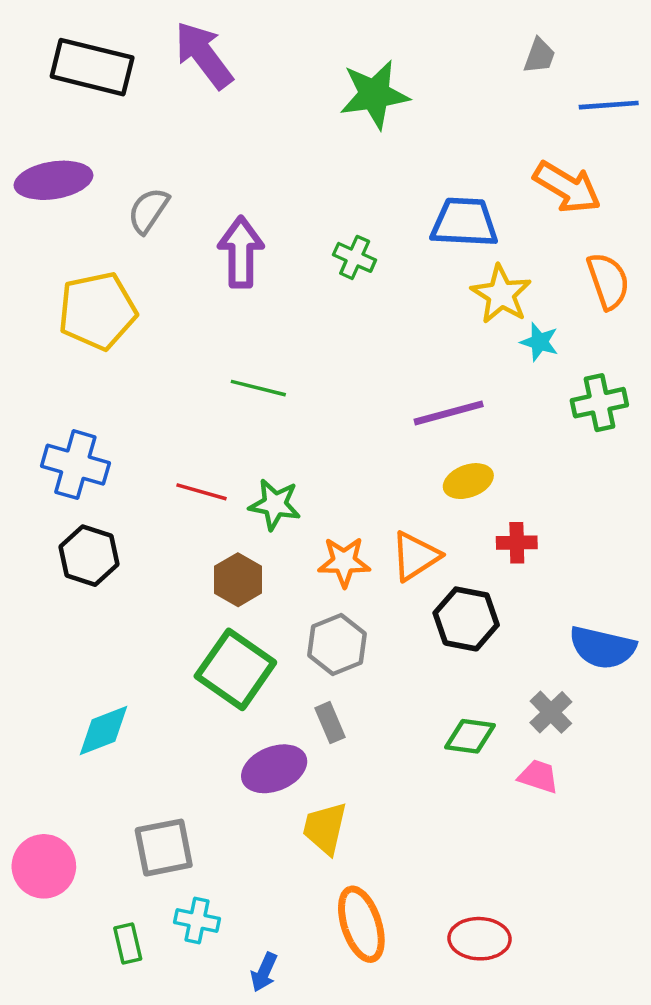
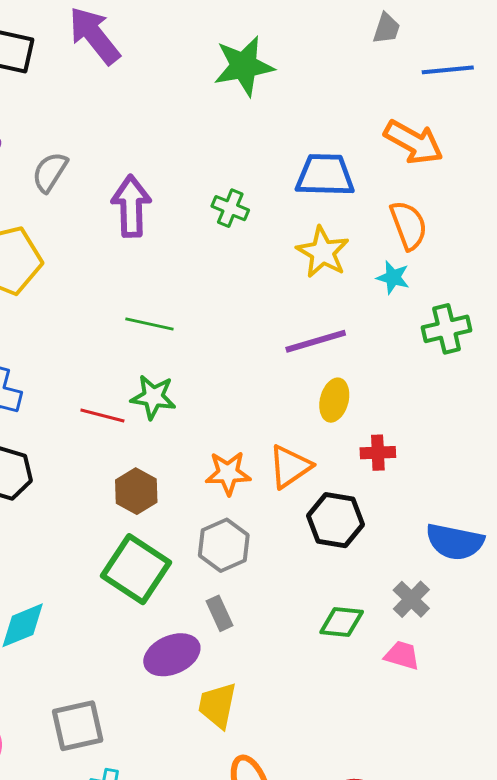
orange semicircle: (608, 281) -> (408, 225), moved
yellow star: (501, 294) -> (323, 252), moved
yellow ellipse: (468, 481) -> (334, 400), turned -54
green star: (275, 504) -> (153, 397), moved

